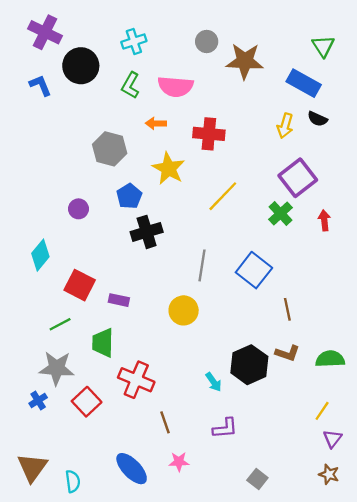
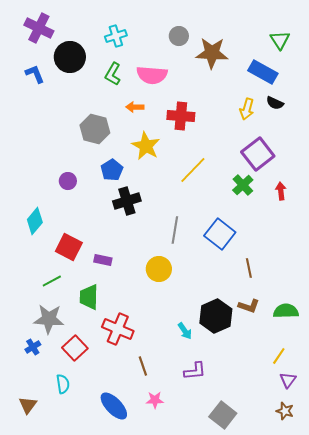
brown triangle: (32, 467) -> (28, 405), size x0.7
gray square: (257, 479) -> (223, 415), size x1.5
cyan semicircle: (73, 481) -> (63, 384), moved

